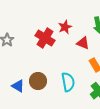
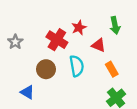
brown circle: (38, 81) -> (46, 69), moved
cyan semicircle: (68, 82) -> (77, 66), moved

